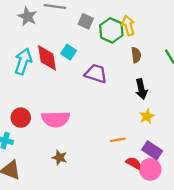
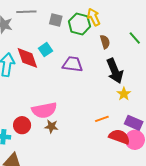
cyan square: (69, 52) -> (45, 50), turned 32
black arrow: (141, 89) -> (115, 71), size x1.4
red circle: (21, 118) -> (22, 125), moved
brown star: (60, 158) -> (51, 126), moved
red semicircle: (134, 163) -> (119, 137), size x1.5

